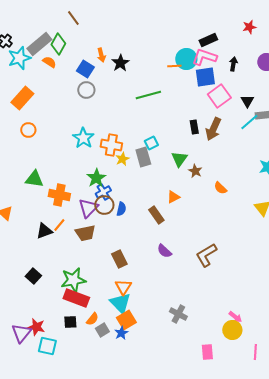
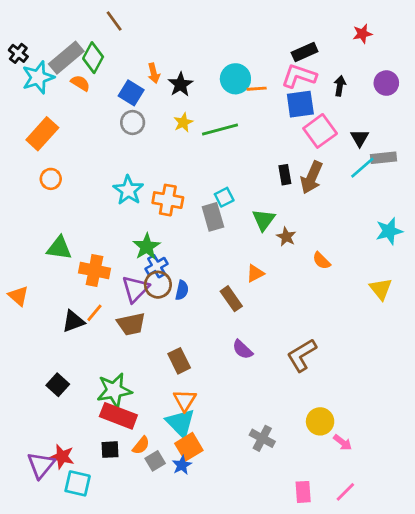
cyan circle: (186, 59) -> (235, 79), moved
yellow star: (122, 159) -> (183, 122), moved
yellow circle: (232, 330) -> (320, 421), moved
pink line: (255, 352) -> (345, 492), moved, turned 42

